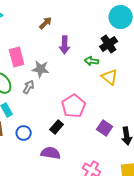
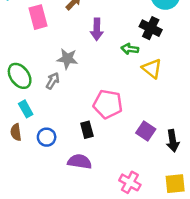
black cross: (109, 44) -> (151, 28), turned -30
pink rectangle: (17, 57) -> (38, 17), moved
pink pentagon: (74, 106) -> (108, 104), turned -30
black rectangle: (57, 127) -> (87, 130), turned -56

